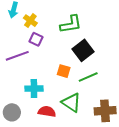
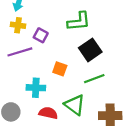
yellow cross: (30, 21) -> (18, 25), moved, turned -32
orange square: (64, 71) -> (60, 69), moved

